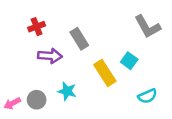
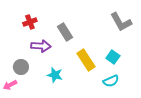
cyan square: (129, 61) -> (113, 57), moved
cyan semicircle: (147, 96) -> (111, 81), moved
gray circle: (37, 100) -> (21, 67), moved

